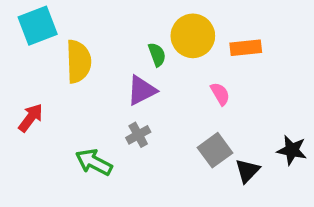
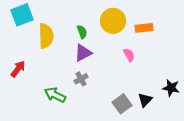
green semicircle: (157, 55) -> (82, 32), moved
gray square: (215, 150) -> (122, 104), moved

